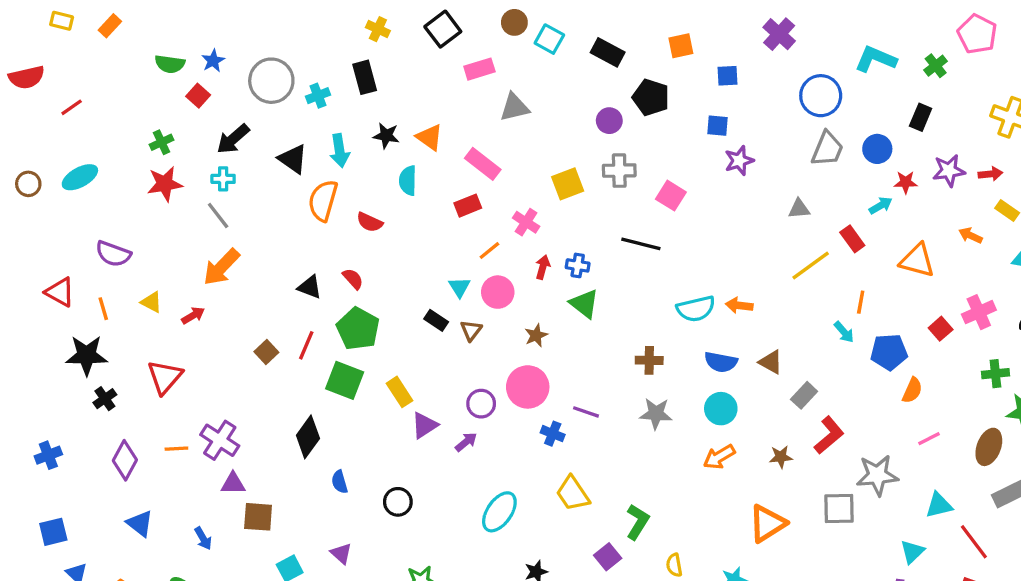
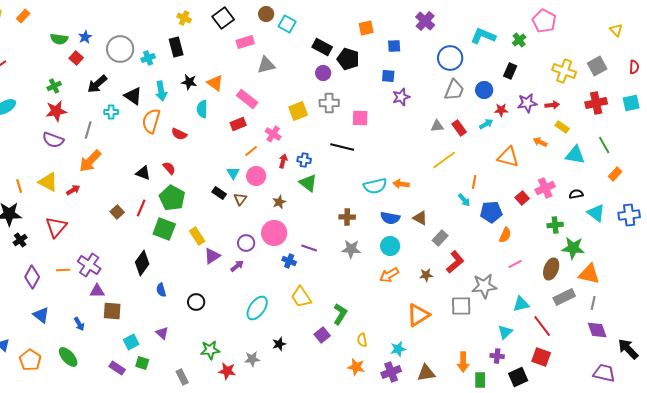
black rectangle: (608, 52) -> (322, 47), moved
cyan cross: (223, 179) -> (111, 112), moved
pink square: (671, 196) -> (360, 118), turned -30
gray line: (218, 216) -> (88, 130), turned 54
red rectangle: (852, 239) -> (459, 128), moved
purple semicircle: (113, 254) -> (53, 140), moved
yellow triangle: (151, 302) -> (48, 182), size x1.5

